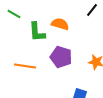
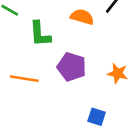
orange semicircle: (60, 24) -> (82, 17), moved

